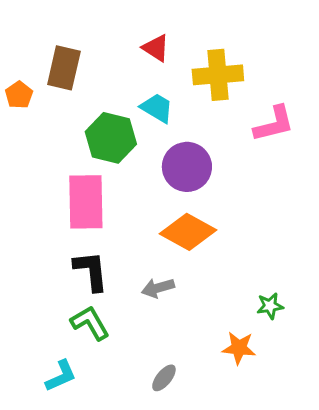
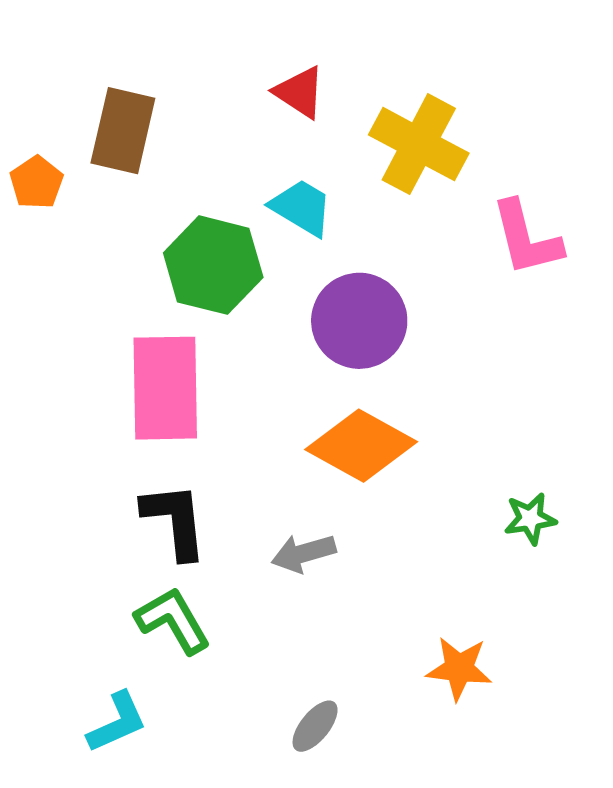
yellow cross: (218, 75) -> (419, 144), turned 33
pink L-shape: (274, 124) -> (526, 238), turned 90
green star: (270, 306) -> (530, 519), moved

